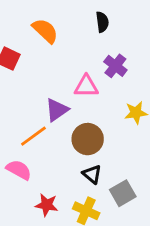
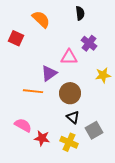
orange line: (33, 136) -> (33, 91), turned 42
pink semicircle: (19, 170) -> (23, 125), moved

